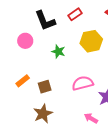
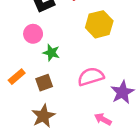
pink circle: (25, 41) -> (33, 34), moved
green star: (58, 51) -> (51, 53), moved

